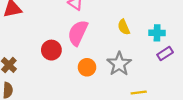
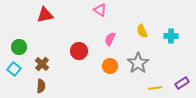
pink semicircle: (78, 33) -> (110, 39), moved, size x0.6
purple rectangle: (165, 53) -> (182, 83), moved

